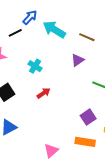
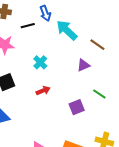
blue arrow: (30, 17) -> (45, 13), turned 105
purple square: (88, 117) -> (77, 107), moved

